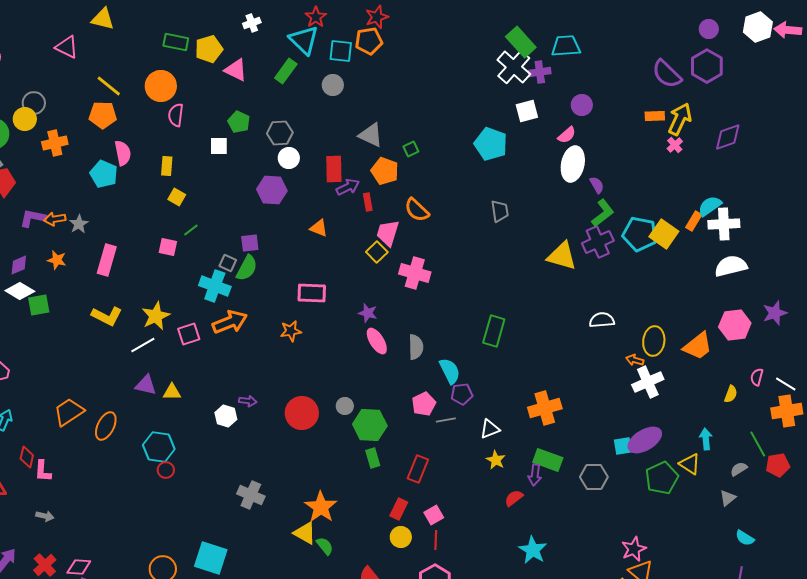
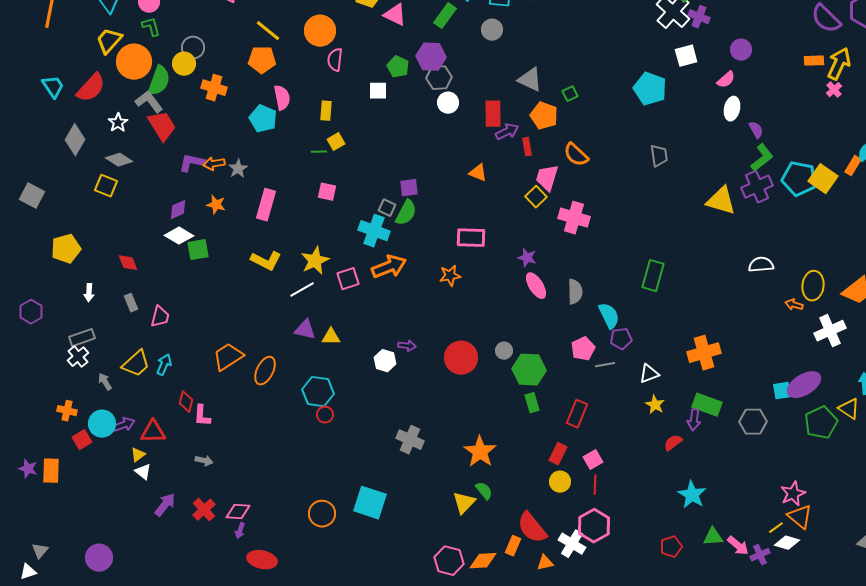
purple cross: (540, 72) -> (699, 17), turned 30
orange cross: (55, 143) -> (214, 88), turned 30
white ellipse: (573, 164) -> (732, 109), size x0.7
purple hexagon: (272, 190) -> (431, 57), moved
yellow square: (177, 197) -> (336, 142), turned 30
green line: (191, 230) -> (319, 152), moved, turned 35
white cross: (648, 382) -> (830, 331), moved
yellow triangle: (305, 533) -> (464, 503), moved, turned 45

